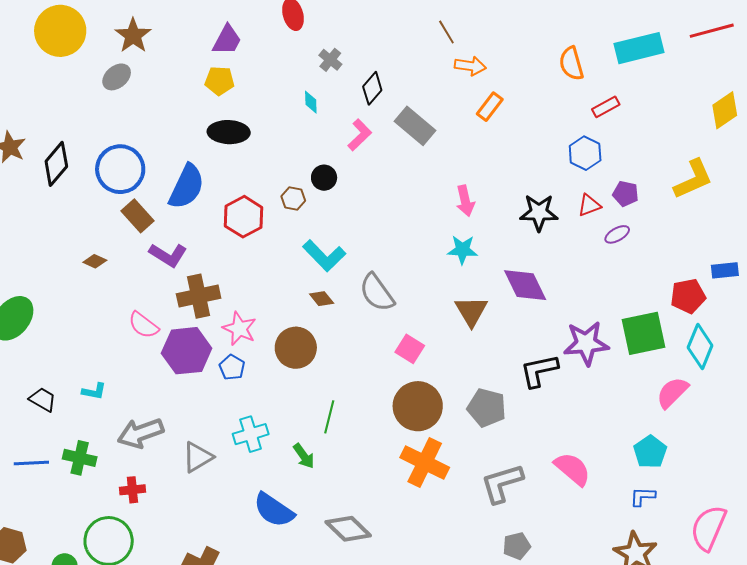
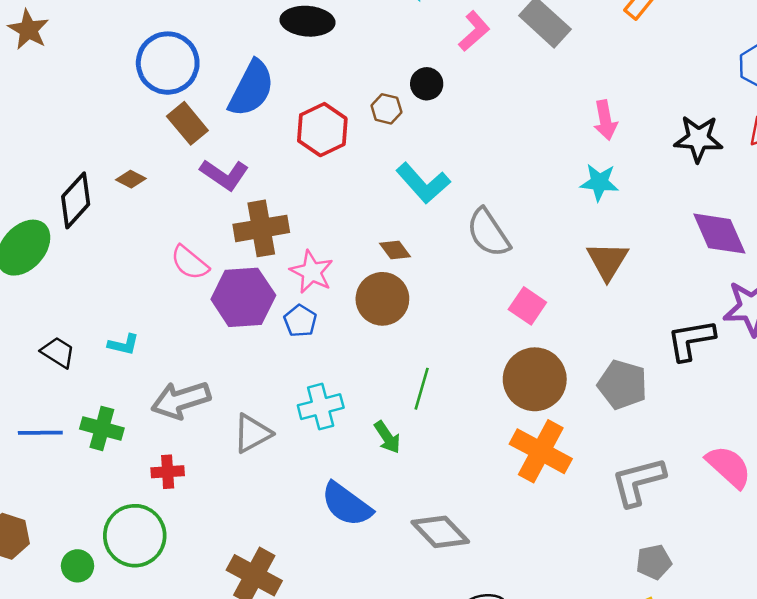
black diamond: (56, 164) -> (76, 200), moved
purple diamond: (525, 285) -> (719, 234), moved
brown diamond: (322, 299) -> (395, 250), moved

